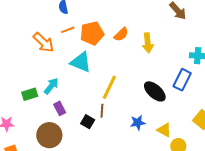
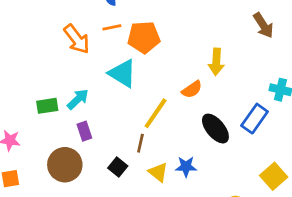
orange semicircle: (121, 34) -> (192, 89), moved
black square: (88, 122) -> (118, 167), moved
yellow triangle: (164, 130) -> (158, 172), moved

